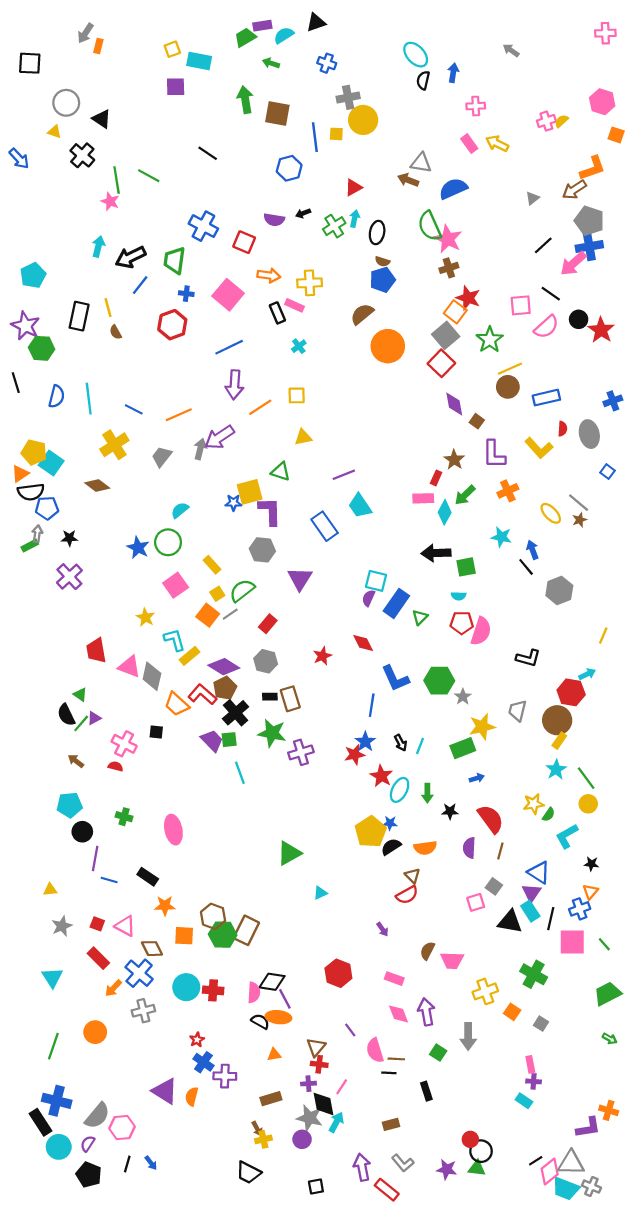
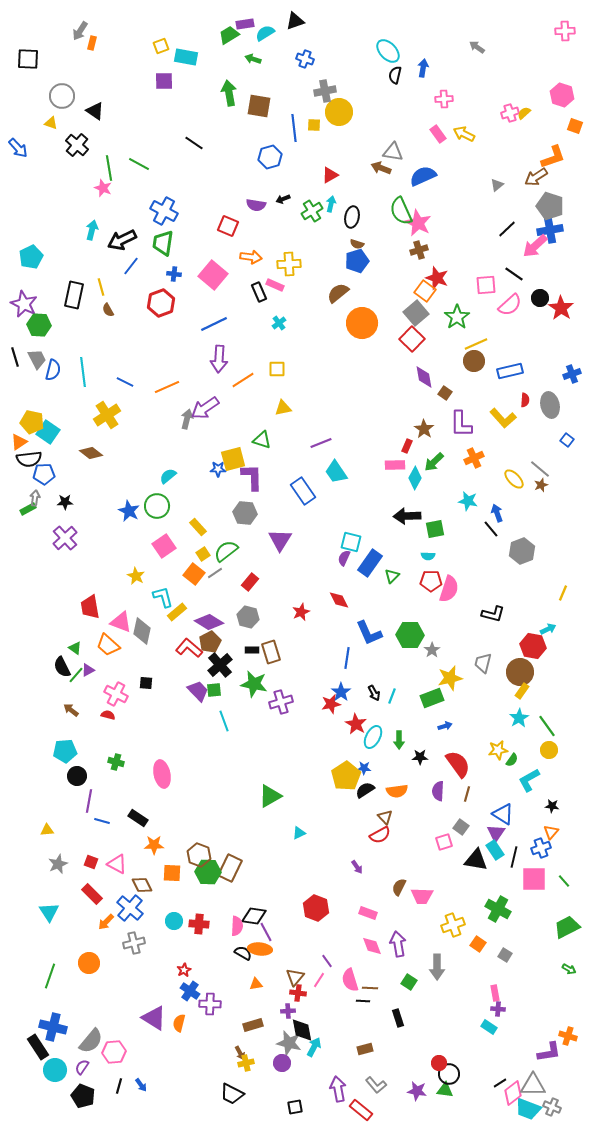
blue cross: (203, 226) -> (164, 211), moved
gray trapezoid: (162, 457) -> (37, 359), moved, turned 115
orange trapezoid: (177, 704) -> (108, 645), moved
cyan circle: (186, 987) -> (174, 921), size x0.7
pink line: (342, 1087) -> (319, 980), moved

